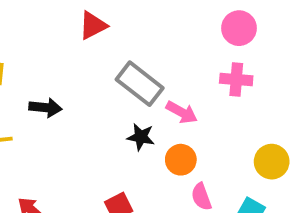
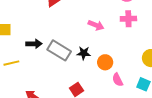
gray rectangle: (140, 84) -> (59, 50), moved
pink arrow: (182, 112) -> (96, 25), moved

